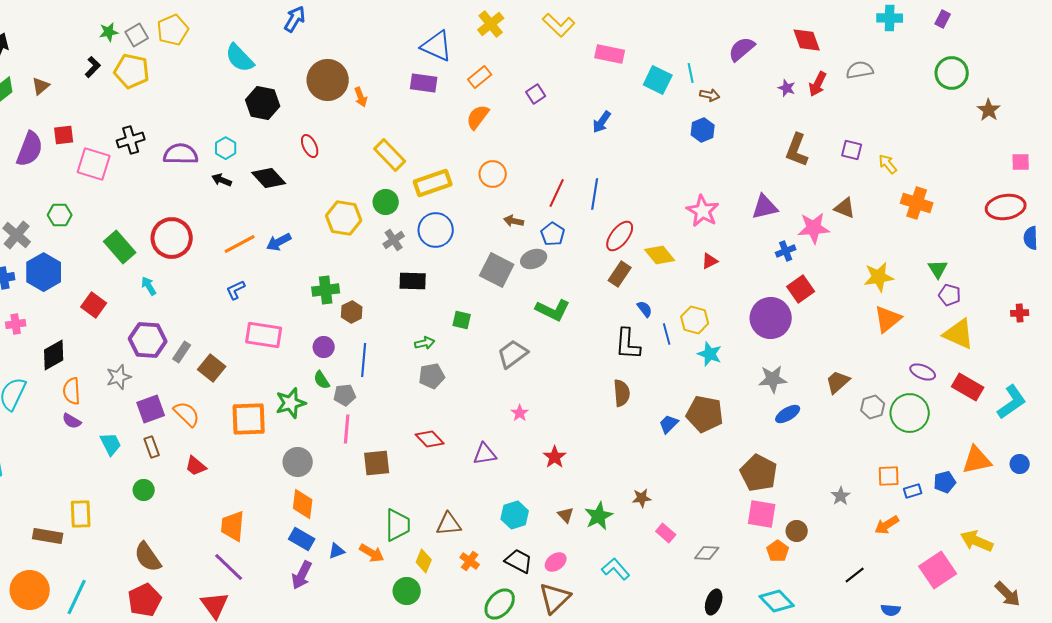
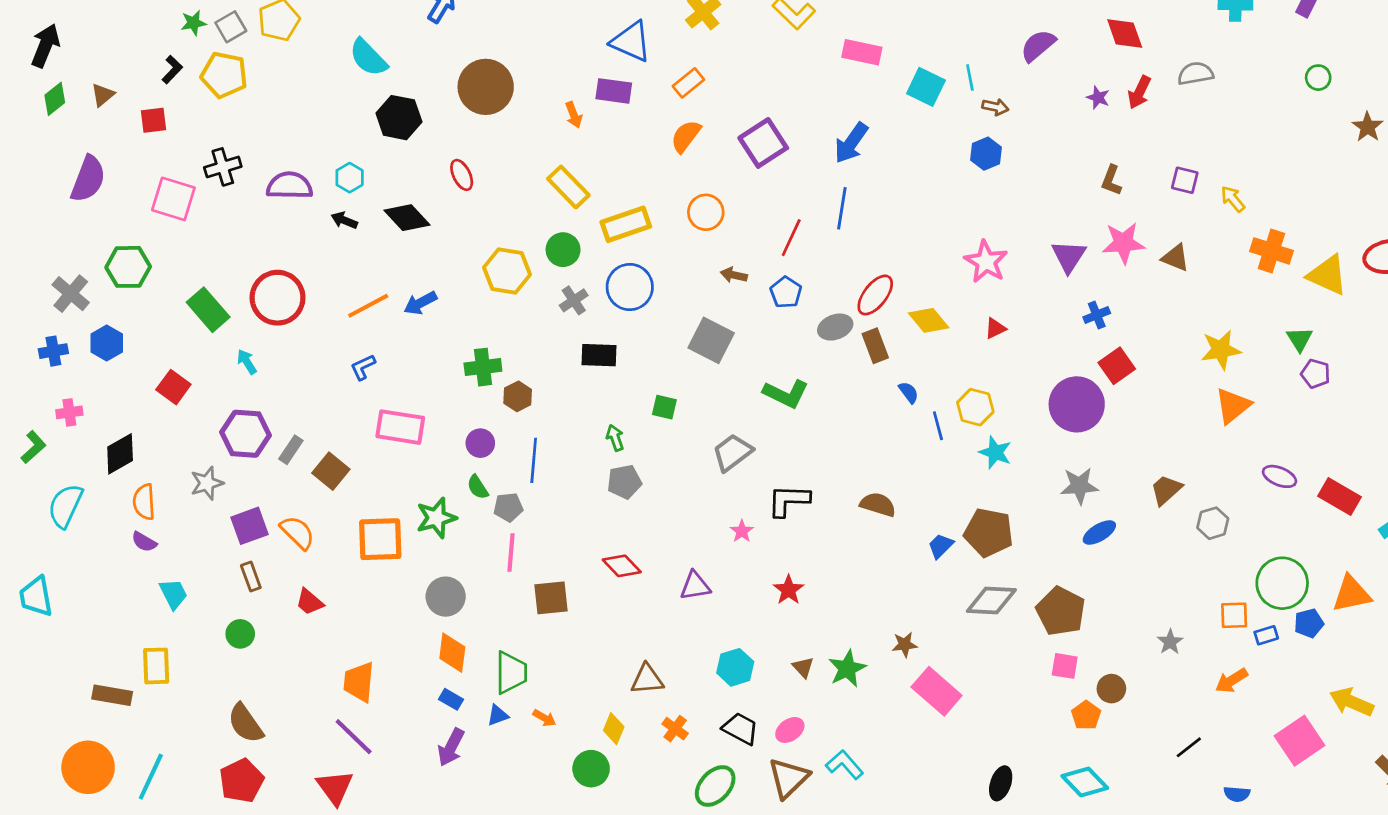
green circle: (952, 73) -> (1318, 78), size x0.6
purple square: (536, 94) -> (763, 143), moved, size x1.8
orange arrow: (361, 97) -> (574, 115), moved
blue arrow: (602, 122) -> (851, 143), size x1.4
red square: (64, 135) -> (153, 120), moved
brown L-shape: (797, 150) -> (1111, 180), size x0.7
blue line: (595, 194) -> (842, 208), moved
purple triangle: (765, 207) -> (1069, 256), turned -44
green hexagon: (60, 215) -> (128, 267), size x1.4
pink star: (814, 228) -> (1123, 243), moved
gray ellipse: (534, 259) -> (835, 327), moved
blue hexagon: (44, 272) -> (107, 343), size x0.7
brown rectangle: (620, 274) -> (875, 346), turned -55
yellow triangle: (959, 334) -> (1328, 275), moved
green arrow: (425, 343) -> (615, 438), turned -96
black L-shape: (628, 344) -> (789, 500), moved, turned 88
brown semicircle: (622, 393) -> (878, 504), turned -68
green circle: (910, 413) -> (1282, 583), moved
cyan trapezoid: (111, 444) -> (173, 594), moved
pink square: (762, 514) -> (1065, 666), size x0.7
green trapezoid: (398, 525) -> (511, 673), moved
pink rectangle: (666, 533) -> (937, 691), size x1.8
blue rectangle: (302, 539) -> (451, 699), size x0.7
orange arrow: (372, 553) -> (544, 718), size x0.7
gray diamond: (707, 553) -> (991, 601), moved, size x1.5
cyan L-shape: (616, 569) -> (845, 765), moved

